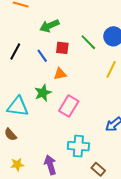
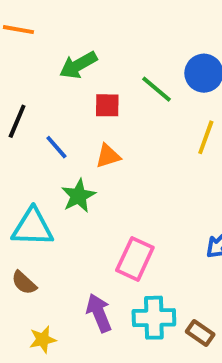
blue line: (42, 56) -> (56, 147), moved
pink rectangle: (69, 106) -> (135, 259), moved
cyan cross: (78, 146) -> (154, 318), moved
purple arrow: (50, 165) -> (99, 313), moved

